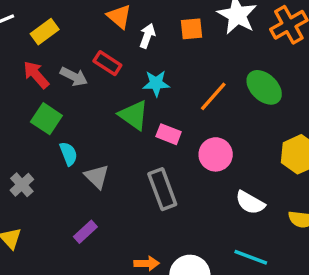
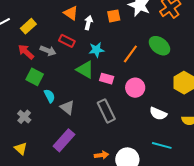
purple rectangle: (85, 232) -> (64, 140), size x1.6

